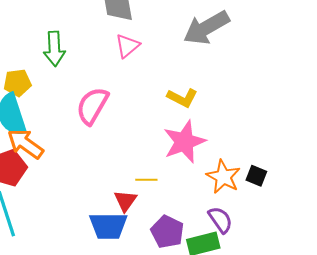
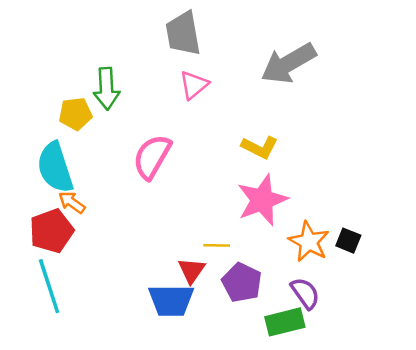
yellow pentagon: (17, 83) -> (75, 114), moved
orange arrow: (25, 144) -> (72, 202), size x0.6
purple pentagon: (167, 232) -> (242, 282), moved

